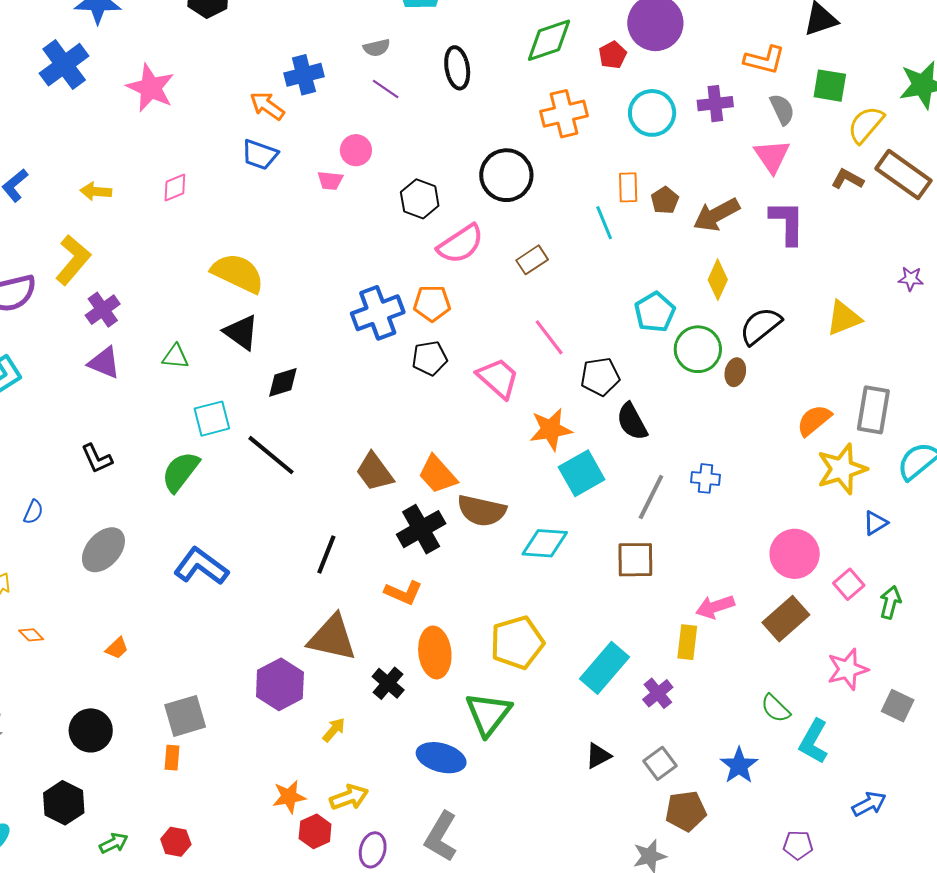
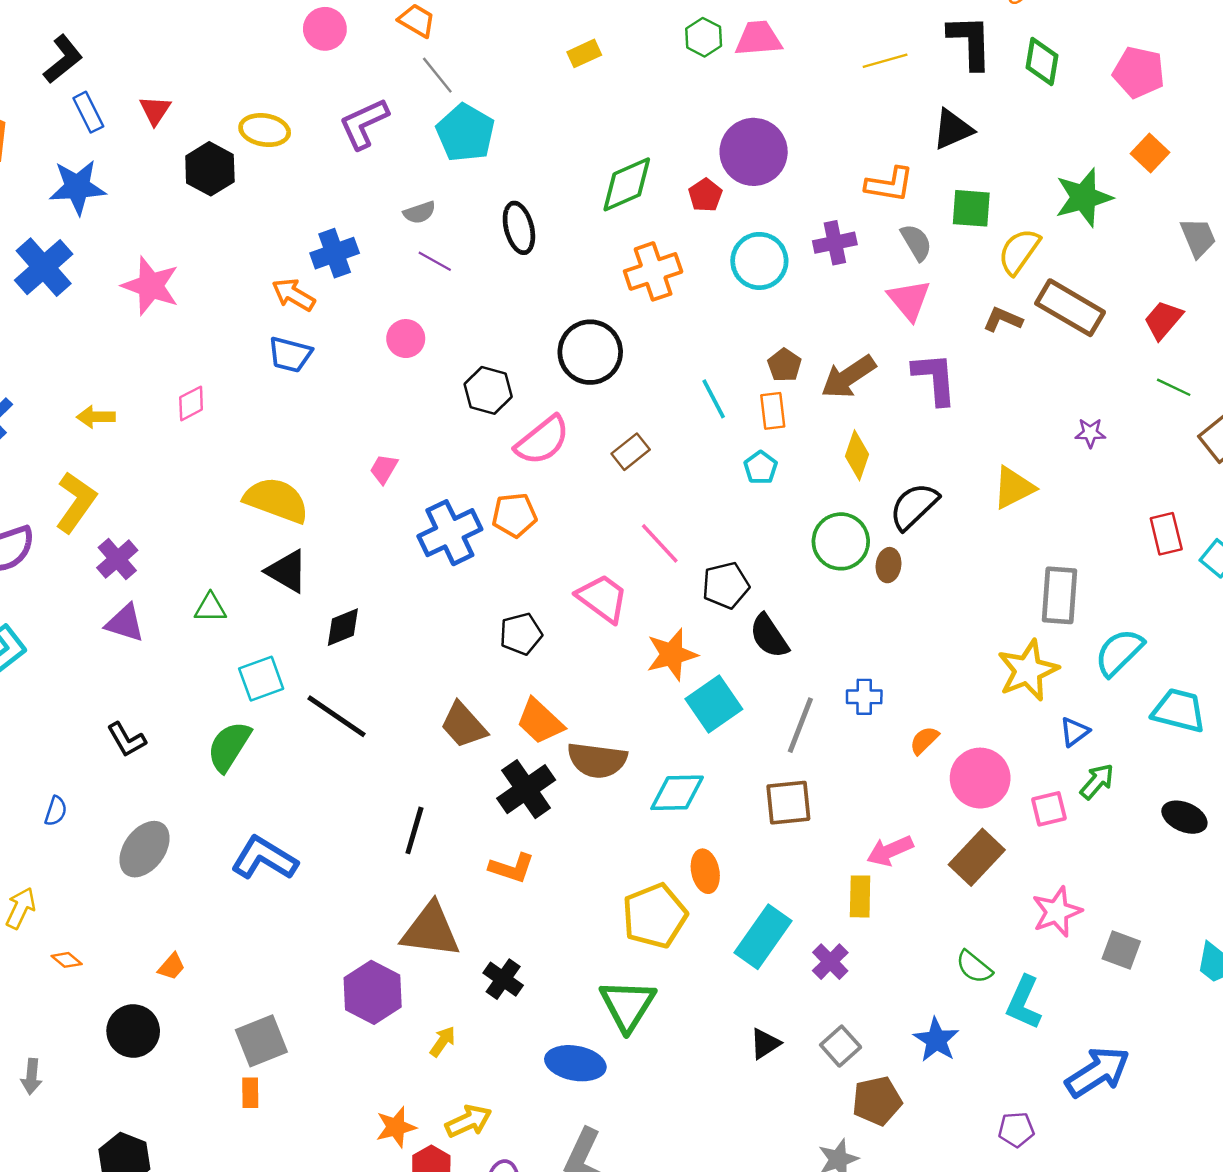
pink trapezoid: (330, 181) -> (384, 469), moved, turned 120
orange rectangle: (628, 187) -> (773, 411), moved
cyan pentagon: (655, 312) -> (761, 468), moved, size x0.7
black pentagon: (430, 358) -> (521, 634), moved
orange semicircle: (814, 420) -> (924, 740), moved, size x0.7
pink square: (849, 584) -> (1049, 809), turned 32
green arrow: (890, 602) -> (1097, 781), moved, turned 32
orange ellipse: (435, 652) -> (705, 871), moved, size x0.7
black circle: (91, 730) -> (133, 1031), moved
blue arrow: (869, 804) -> (1098, 1072), size x1.6

